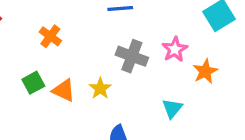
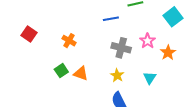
yellow star: (100, 88) -> (117, 75), moved

